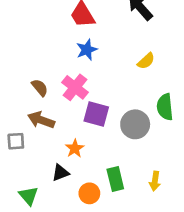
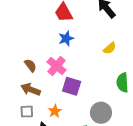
gray circle: (135, 124) -> (101, 113), moved
gray square: (16, 141) -> (27, 112), moved

